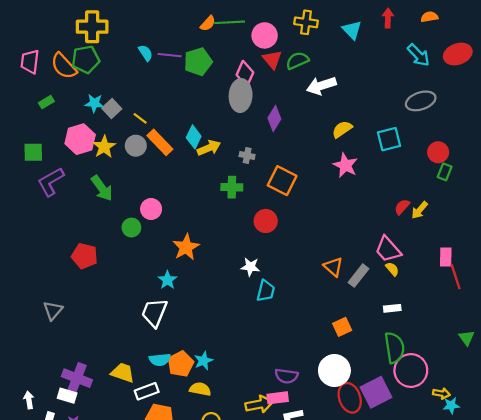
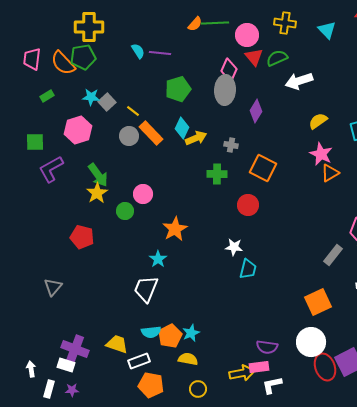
green pentagon: (198, 62) -> (178, 89), moved
yellow star: (104, 147) -> (97, 193), moved
orange triangle: (333, 267) -> (330, 173), moved, turned 48
orange square: (342, 327) -> (318, 302), size x1.5

